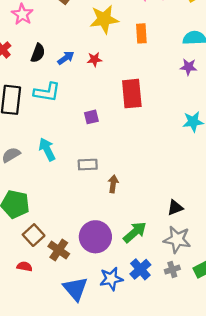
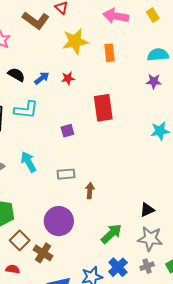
black semicircle: (38, 53) -> (16, 75), turned -78
purple circle: (95, 237) -> (59, 221), moved

